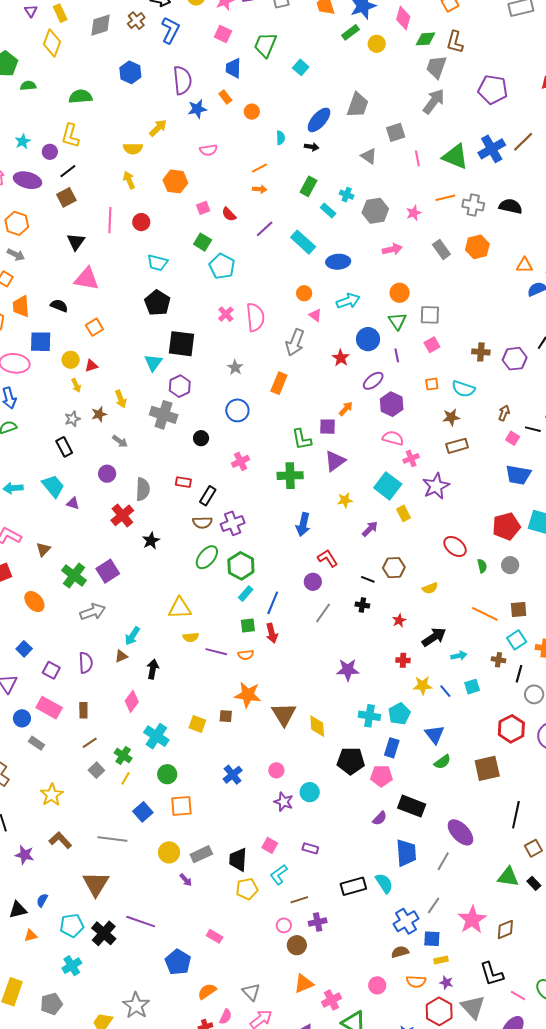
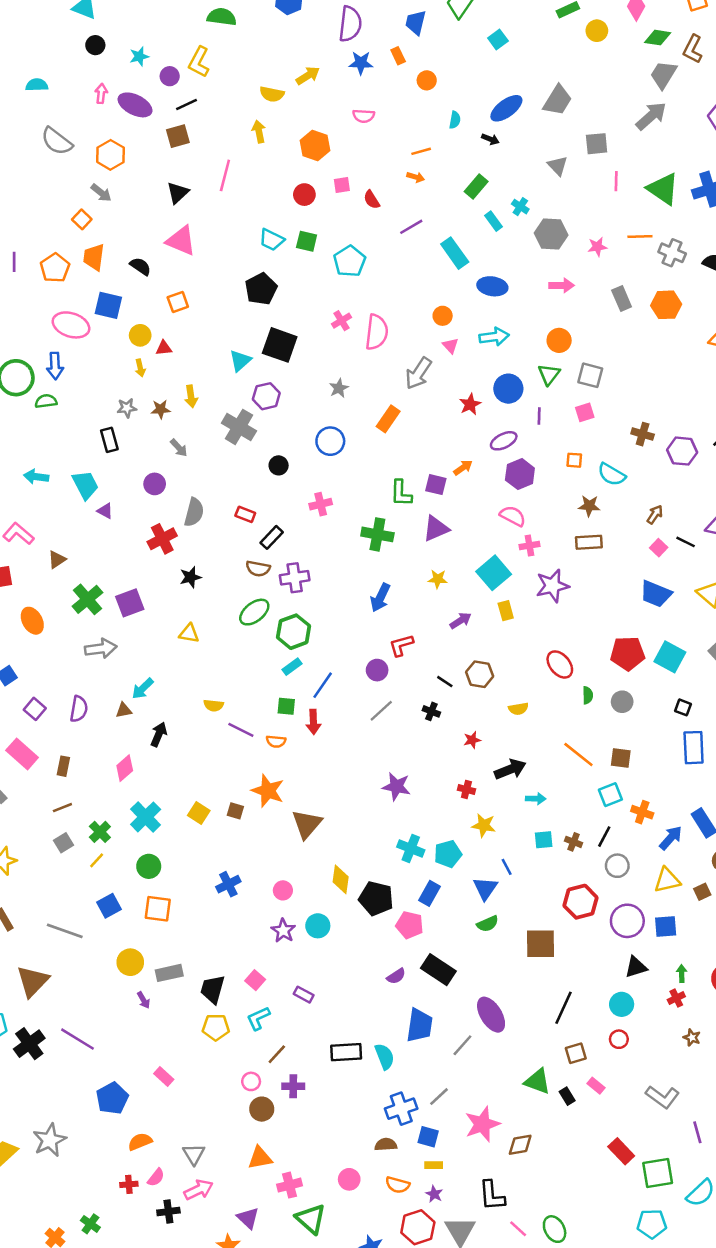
red circle: (141, 222) -> (304, 195), moved
green square: (203, 242) -> (307, 241), moved, turned -30
red L-shape: (328, 558) -> (401, 645), turned -85
yellow triangle: (180, 608) -> (189, 634), moved, size x0.7
brown cross: (498, 660) -> (574, 842), moved
blue line: (445, 691) -> (507, 867), moved
yellow diamond: (317, 726) -> (341, 879), moved
brown line: (299, 900) -> (277, 1054), turned -42

